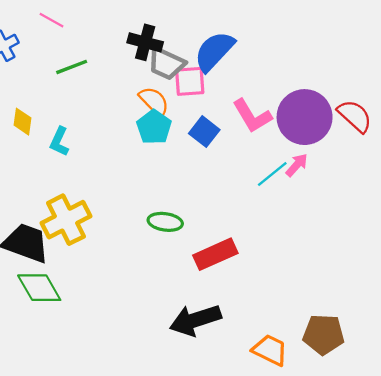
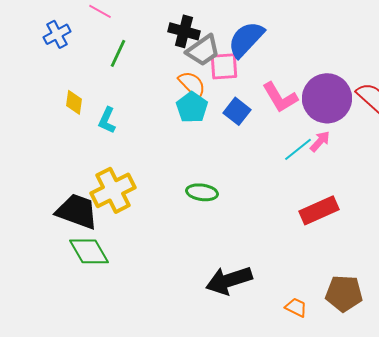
gray trapezoid: (166, 64) -> (203, 50), turned -60
green line: (72, 67) -> (118, 53), turned -44
red rectangle: (215, 254) -> (319, 210), moved
orange trapezoid: (270, 350) -> (296, 307), size x0.7

